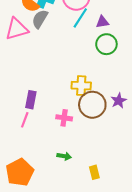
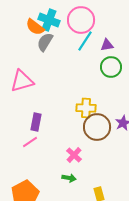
pink triangle: (17, 29) -> (22, 81), moved
pink cross: (64, 118) -> (74, 155), moved, turned 35
pink line: (25, 120) -> (30, 142), turned 35

